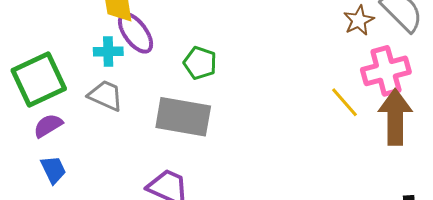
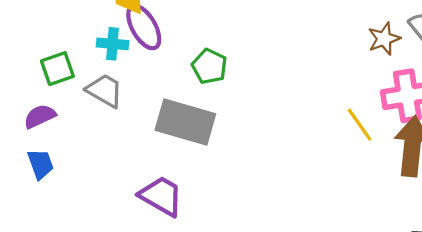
green square: (39, 79) -> (57, 69), moved, size x0.6

